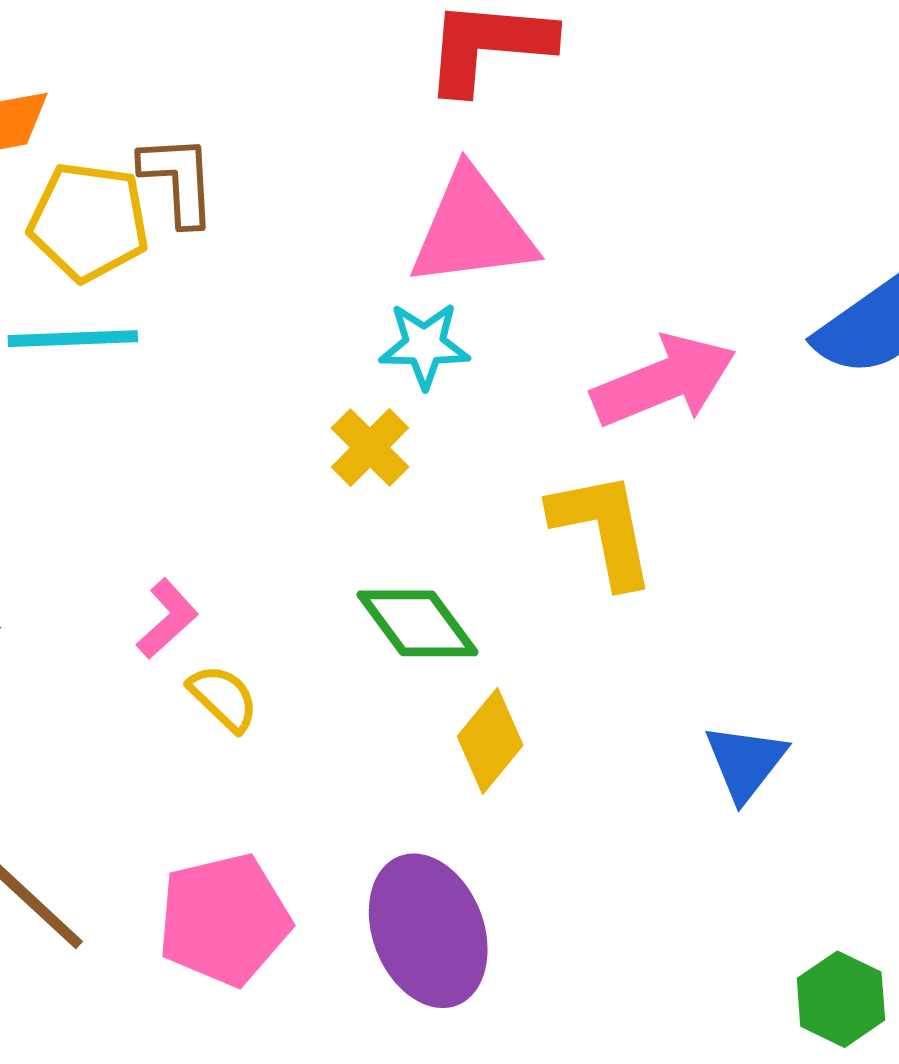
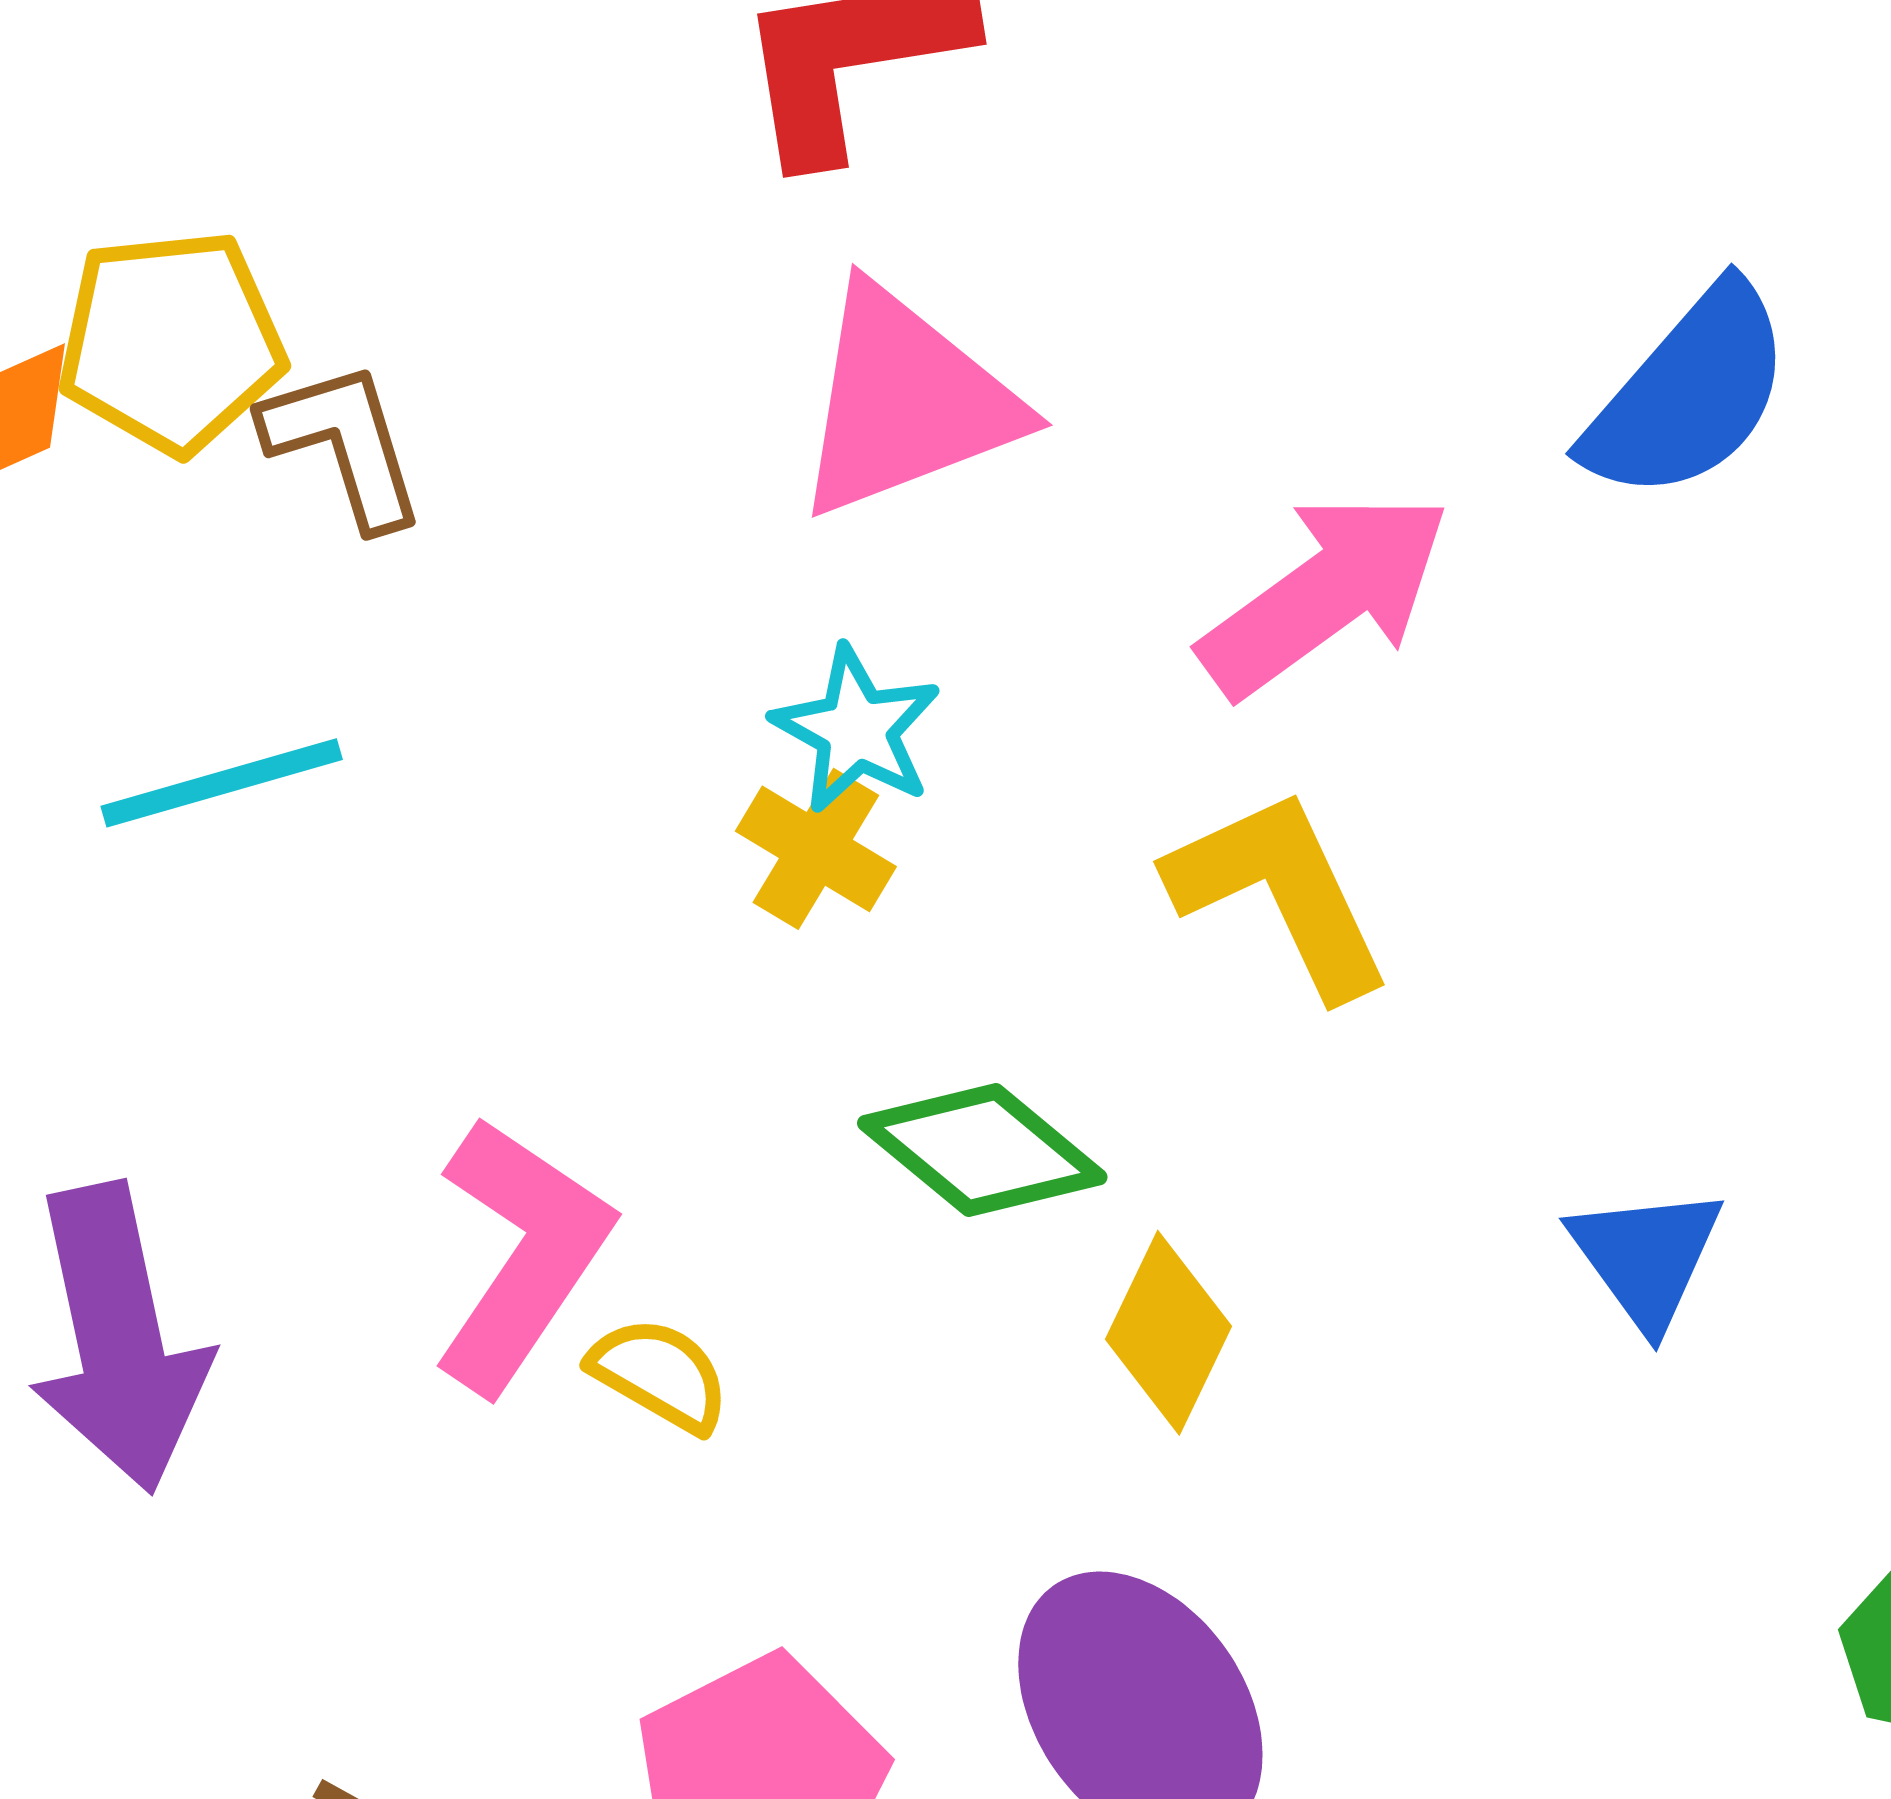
yellow pentagon: (89, 222) -> (171, 342), moved
cyan star: (424, 345) -> (856, 730), moved, turned -30
pink L-shape: (167, 619) -> (521, 1254), size x1.8

